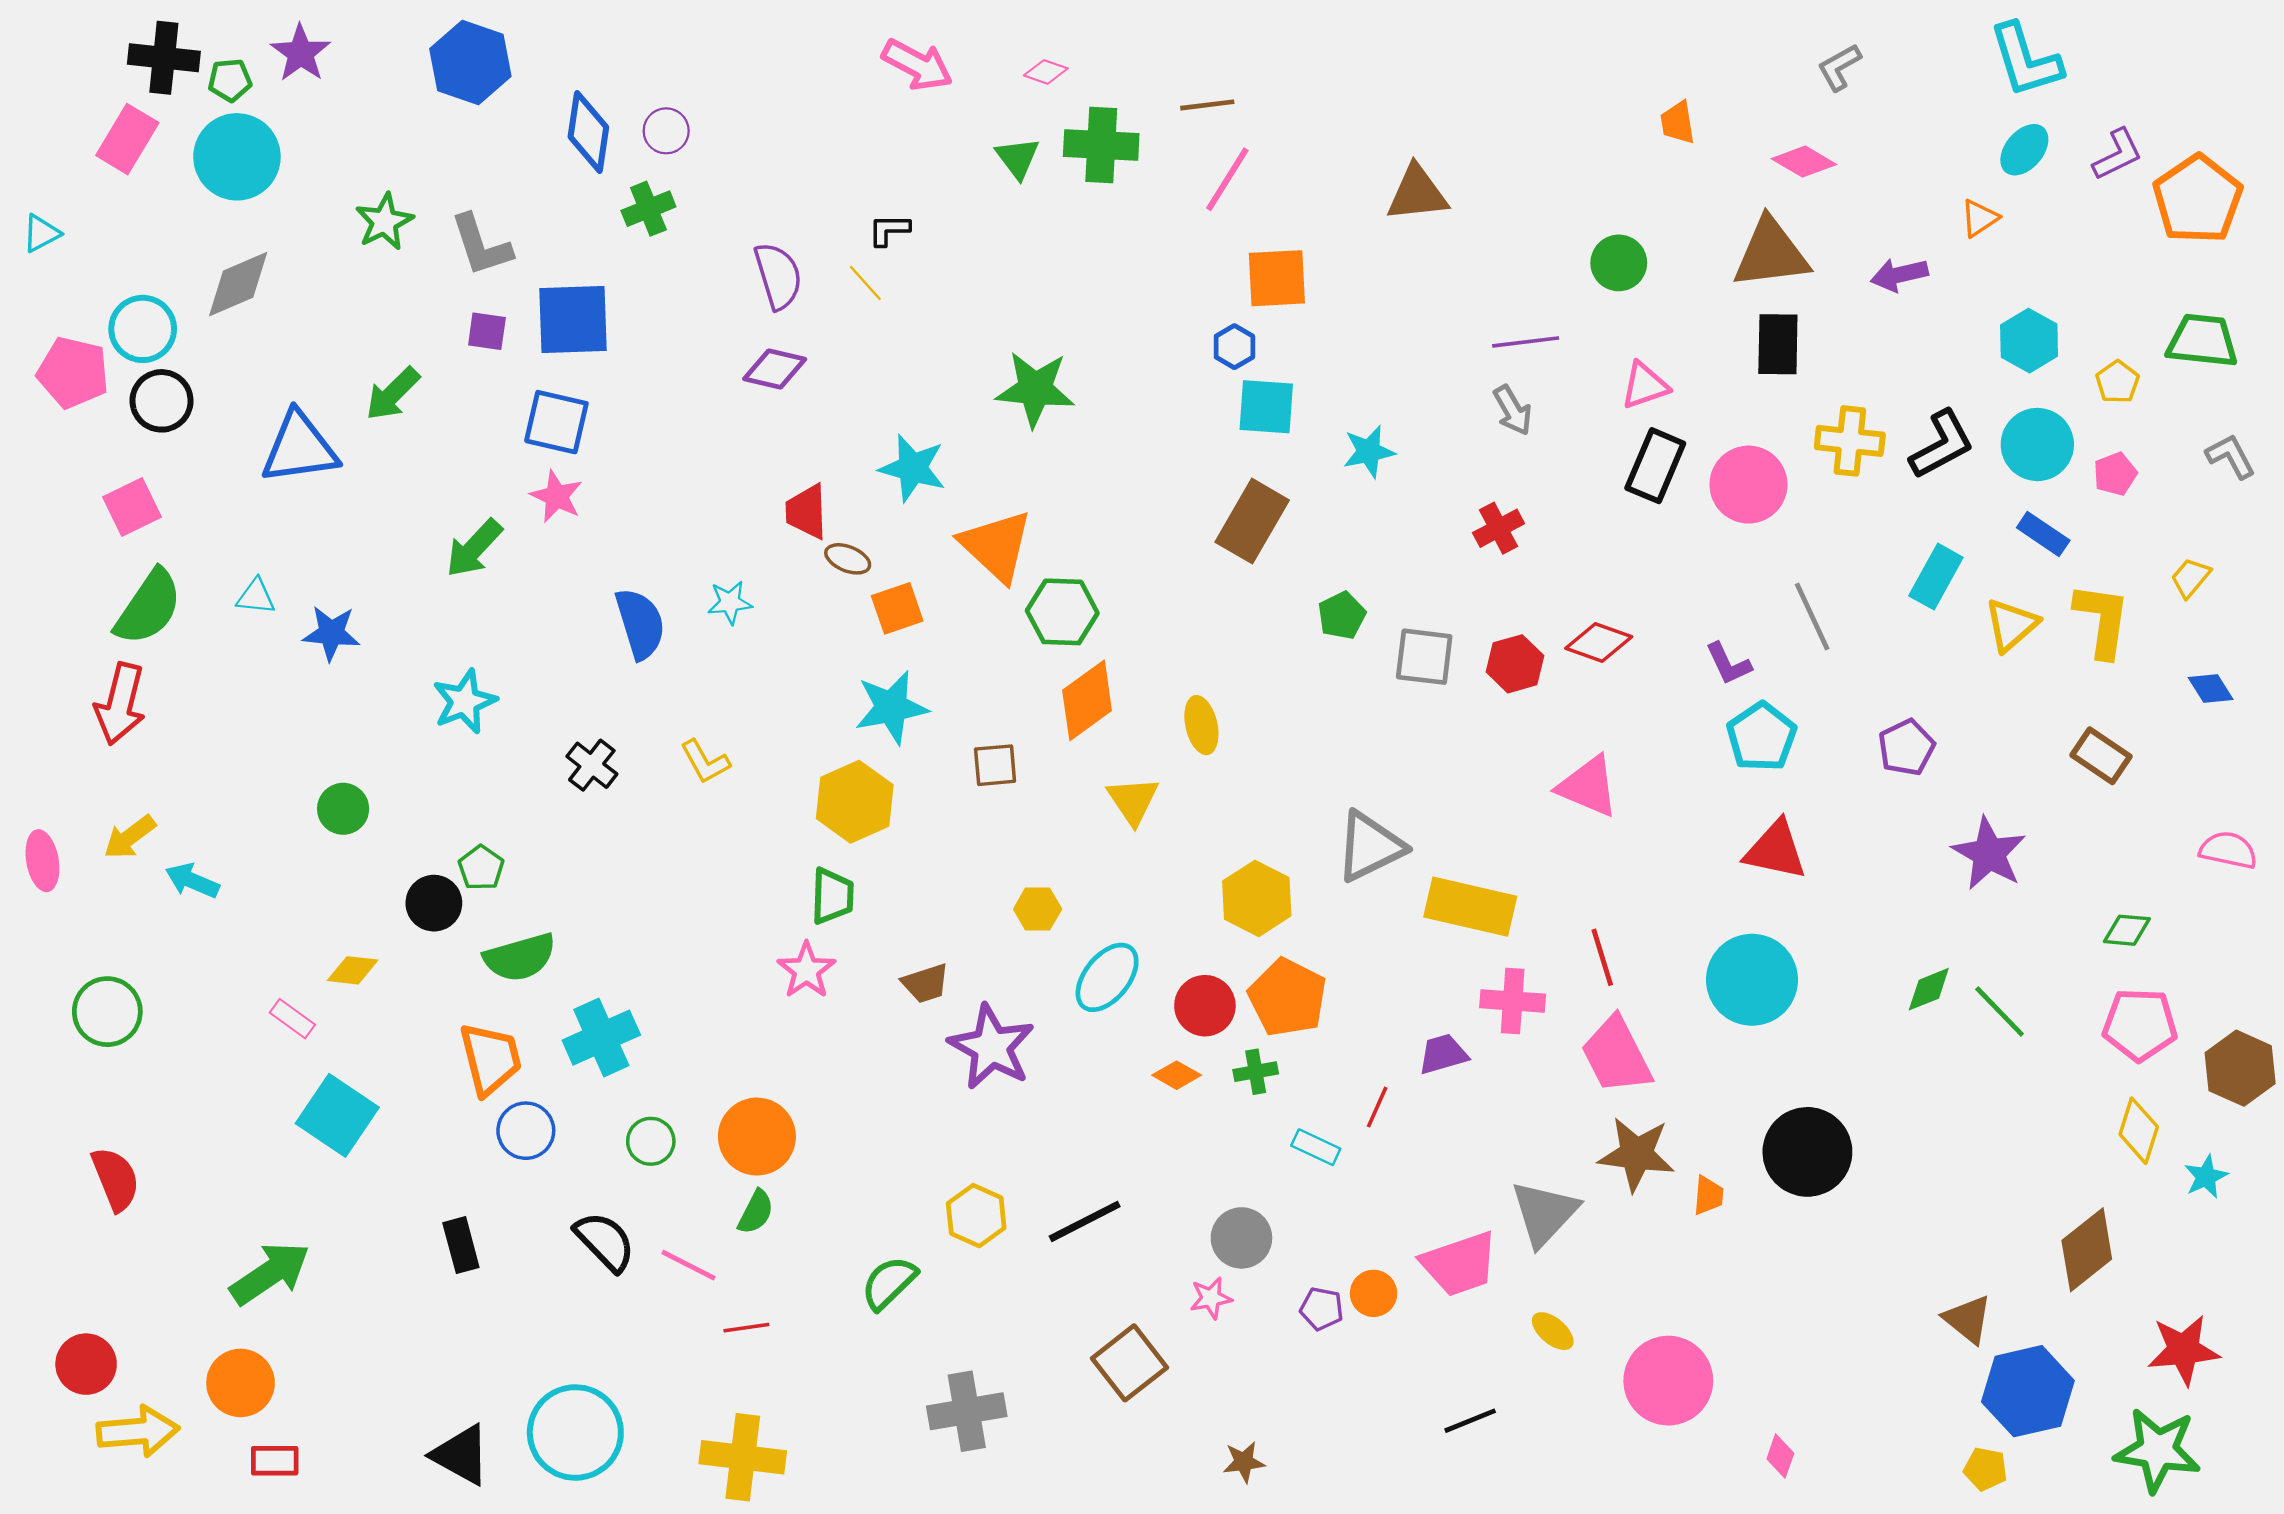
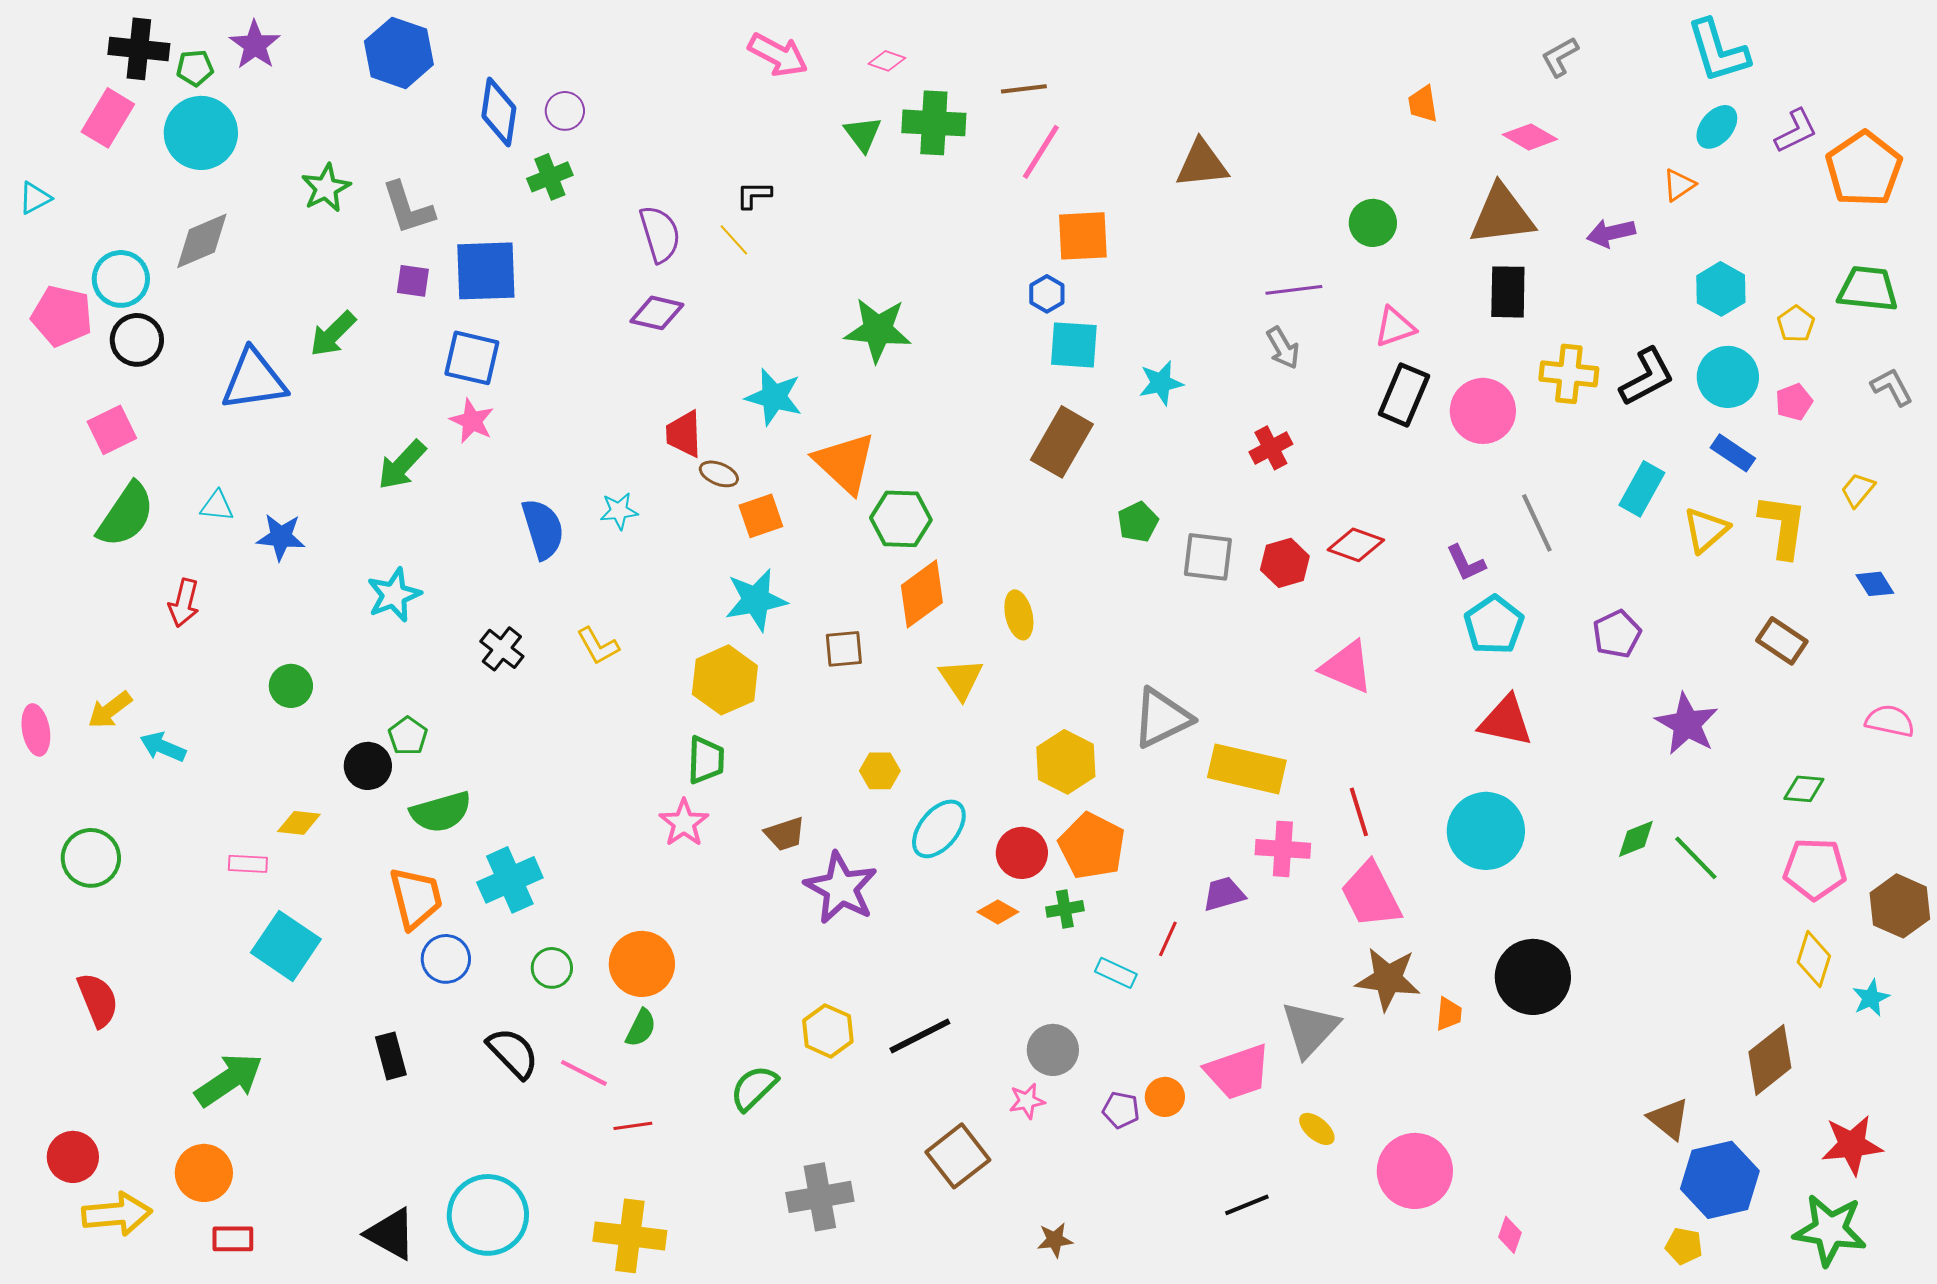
red arrow: (120, 704) -> (184, 603), moved, size x0.7
pink rectangle: (292, 1019) -> (248, 864), turned -33

